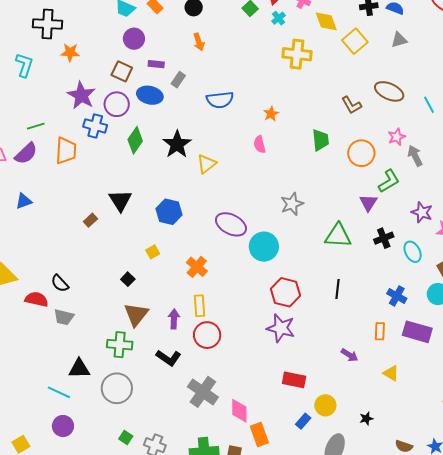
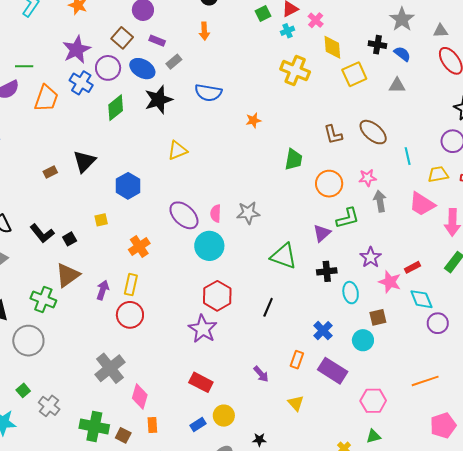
black star: (177, 144) -> (159, 100), moved
pink semicircle: (260, 144) -> (216, 213), moved
black L-shape: (169, 358) -> (42, 233), moved
orange rectangle: (259, 434) -> (152, 425), size x0.7

